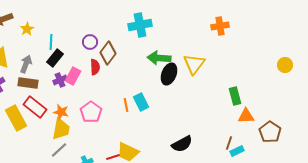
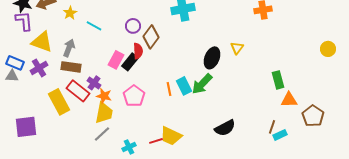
cyan line: (51, 42) -> (94, 26), turned -63
black rectangle: (55, 58) -> (130, 62), moved
green arrow: (159, 58) -> (202, 84), moved, turned -50
yellow triangle: (194, 64) -> (237, 48), size x0.6
purple cross: (60, 80) -> (94, 83), moved, turned -32

